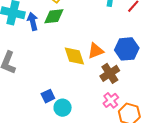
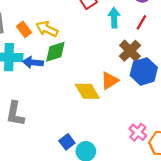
blue arrow: (33, 21) -> (33, 62), turned -60
brown cross: (110, 73) -> (130, 51), moved

